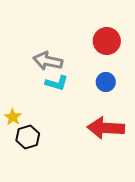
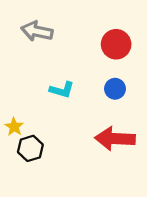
gray arrow: (48, 61) -> (37, 31), moved

